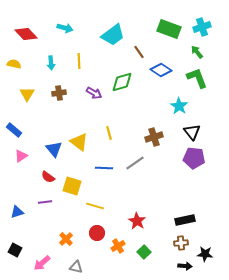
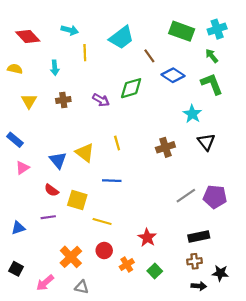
yellow line: (79, 61) -> (85, 53), moved
purple pentagon: (194, 158) -> (215, 197), moved
gray line: (135, 163) -> (186, 196), moved
orange cross: (66, 239) -> (71, 257), size x1.5

